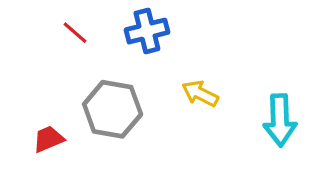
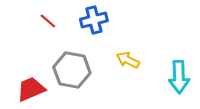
red trapezoid: (48, 139) -> (31, 89), size x1.4

